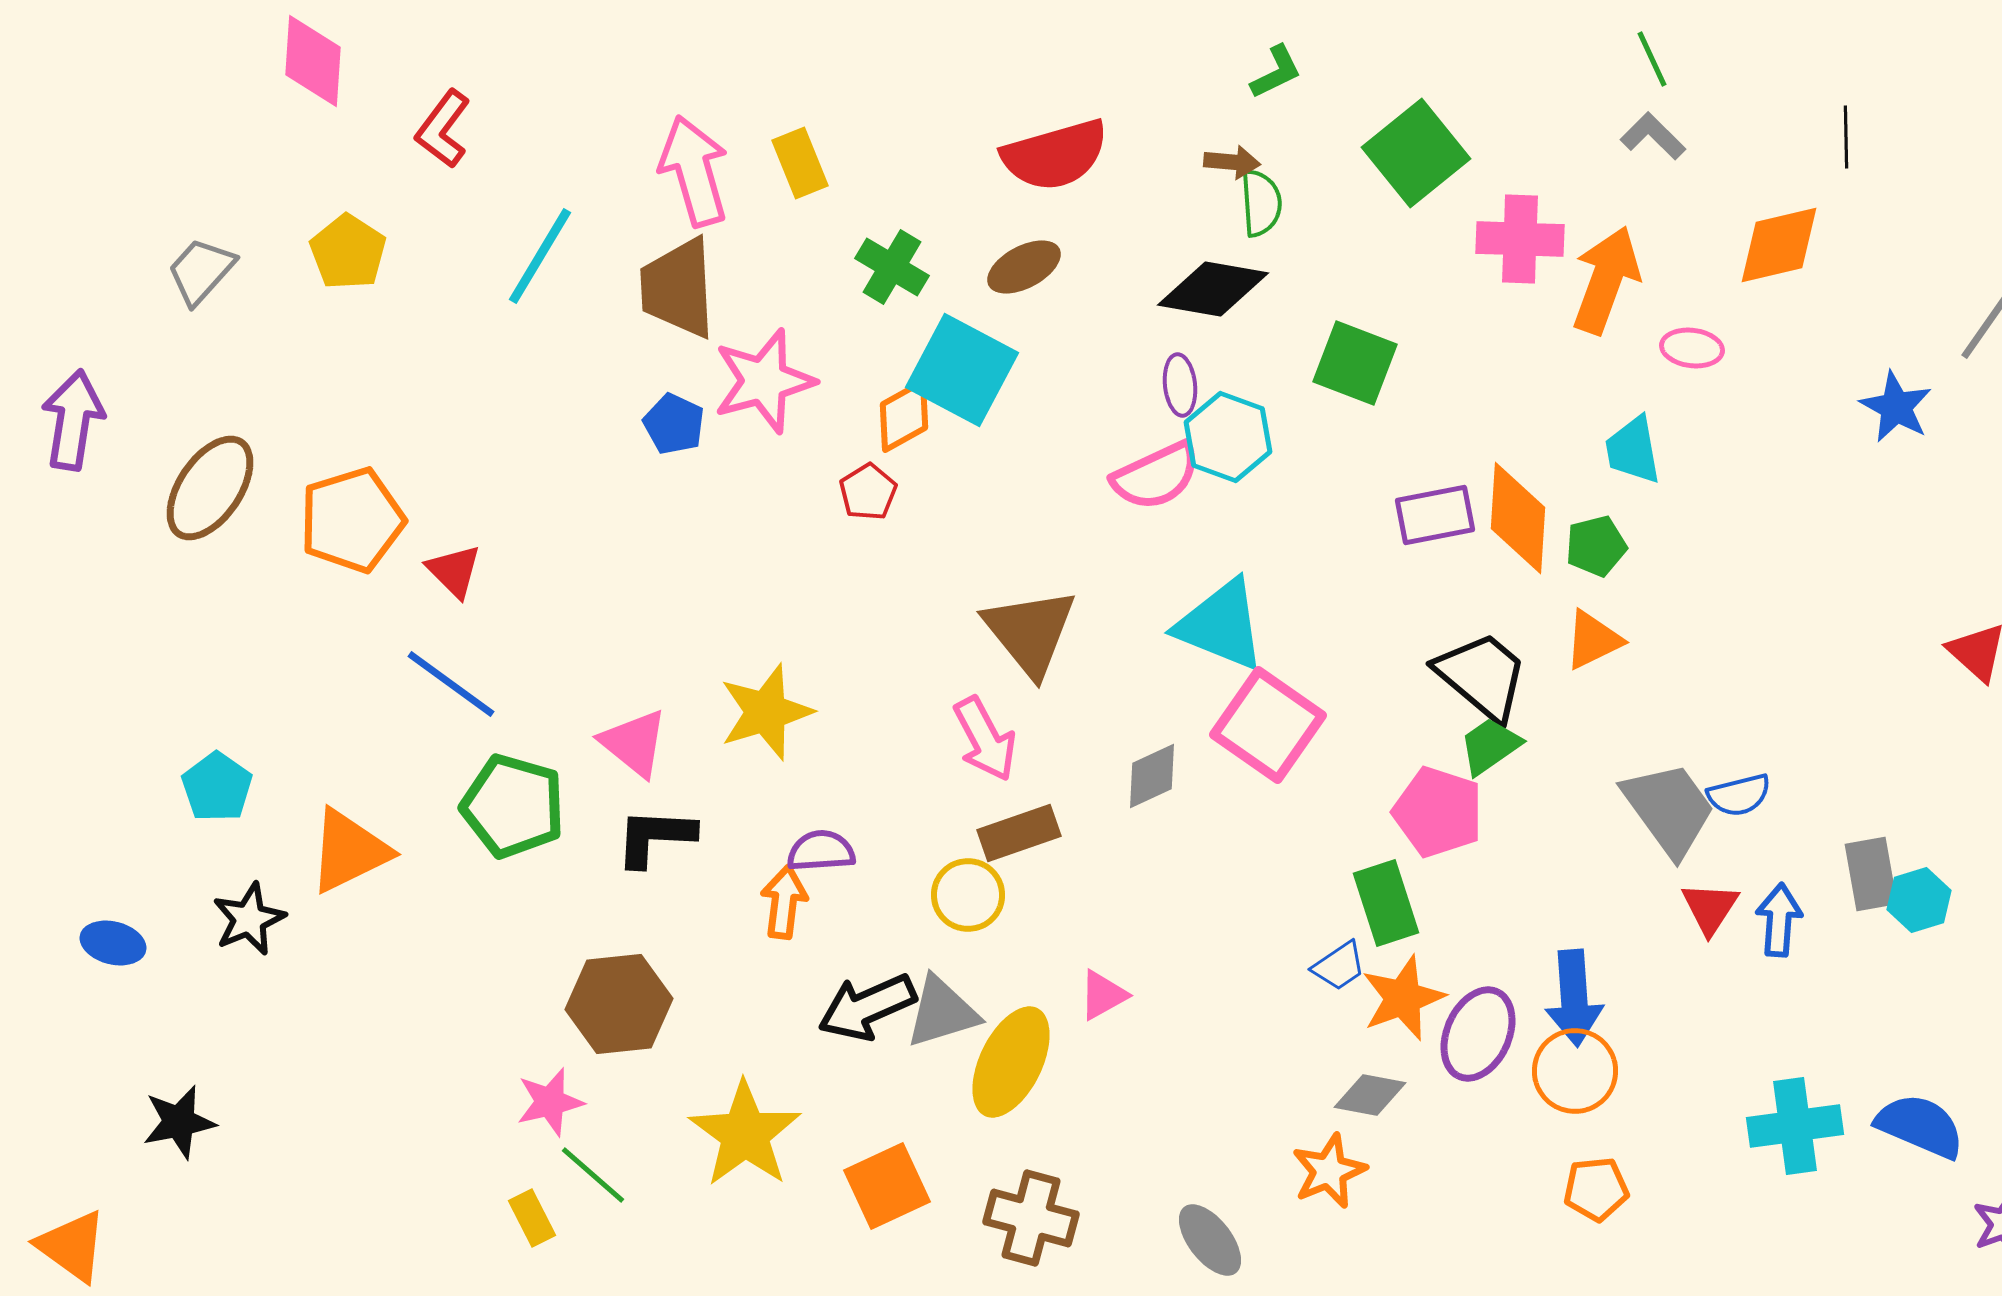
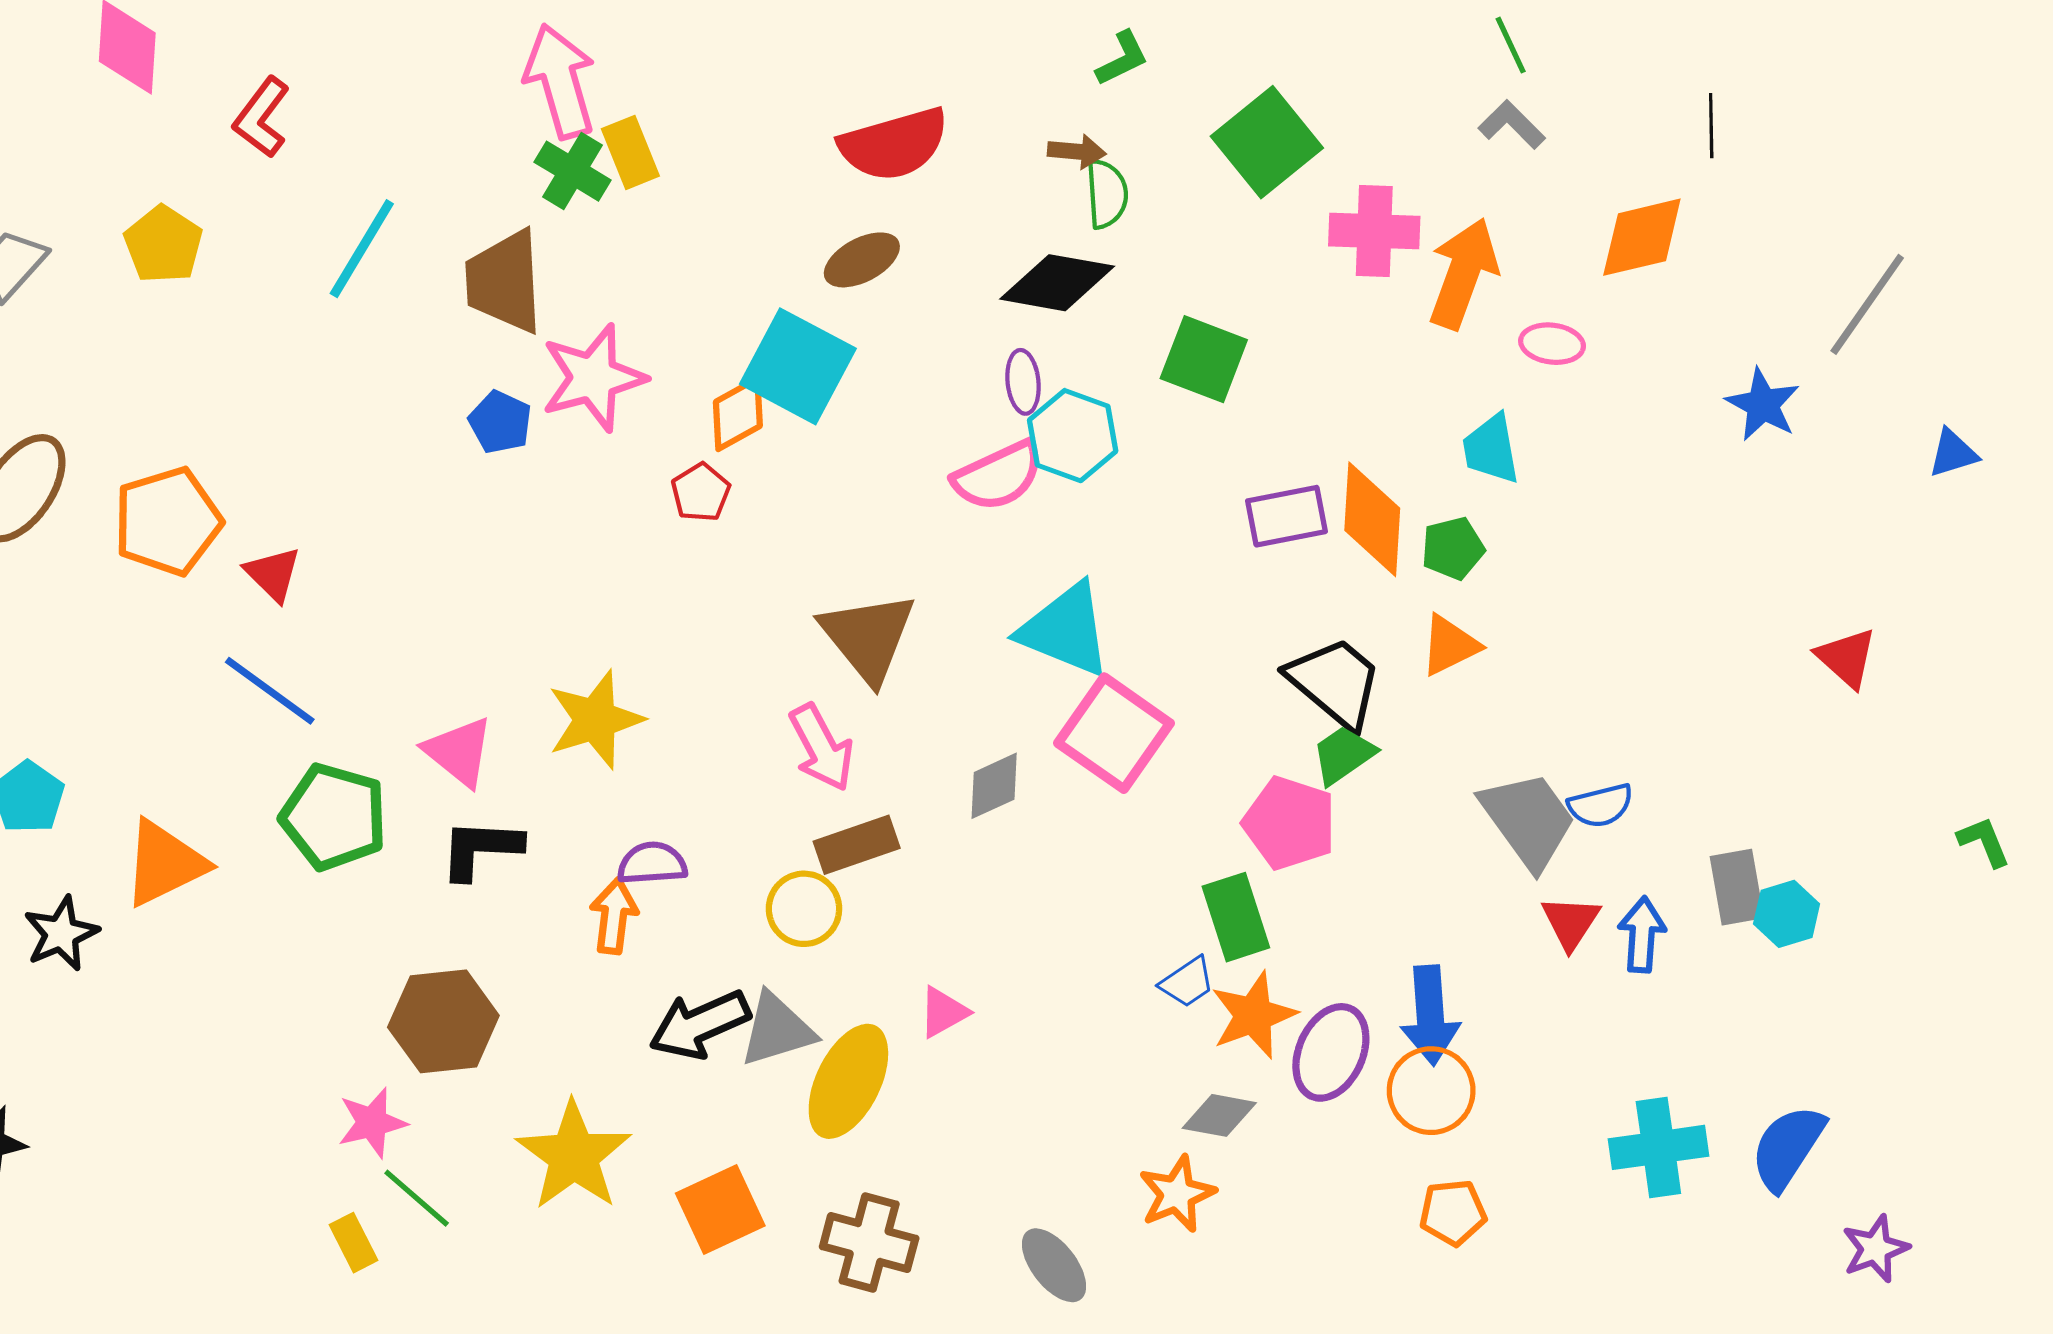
pink arrow: (694, 171) -> (560, 81), moved
green cross: (892, 267) -> (573, 171), moved
blue semicircle: (1920, 1126) -> (1788, 1147), turned -80

